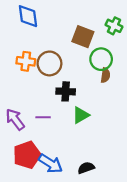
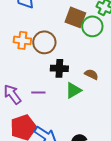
green circle: (101, 59) -> (92, 26), moved
brown semicircle: (105, 75) -> (91, 74), moved, turned -72

